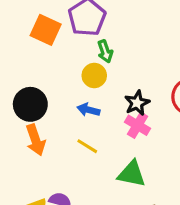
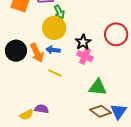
yellow circle: (94, 75) -> (54, 28), size x1.5
orange arrow: (36, 140) -> (37, 53), moved
green triangle: (132, 174) -> (98, 87), moved

